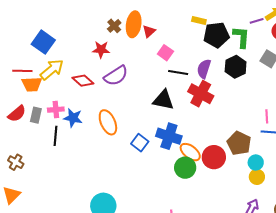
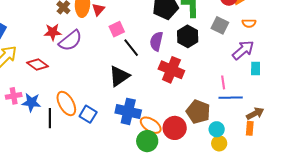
pink square: (165, 53) -> (117, 29), turned 35
black line: (178, 73) -> (131, 48), turned 48
purple semicircle: (116, 76) -> (70, 41), moved
red cross: (201, 94) -> (171, 70), moved
black triangle: (163, 100) -> (119, 76), turned -40
black line: (56, 136) -> (50, 118), moved
blue square: (140, 143) -> (88, 114), moved

